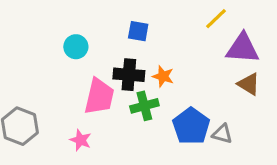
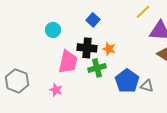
blue square: (138, 31) -> (93, 20), turned 32

